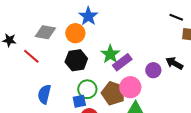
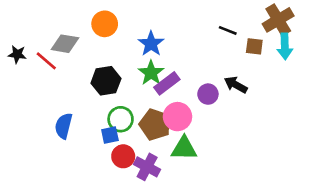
blue star: (88, 16) -> (151, 44), moved
black line: (176, 17) -> (228, 30), moved
orange circle: (75, 33) -> (105, 24), moved
red line: (31, 56) -> (46, 61), moved

